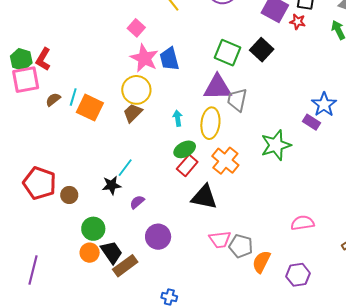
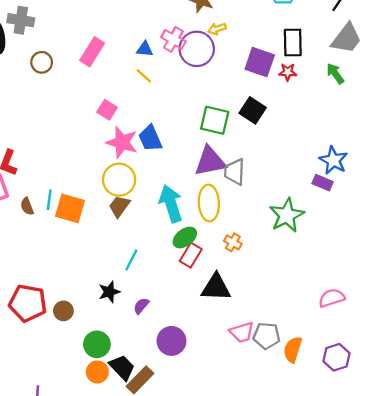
brown semicircle: (53, 99) -> (27, 206), turned -63
cyan arrow: (178, 118) -> (171, 204), size x2.0
orange cross: (225, 161) -> (233, 242), size x0.6
cyan line: (125, 168) -> (131, 260), moved

